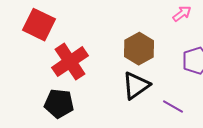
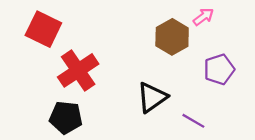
brown hexagon: (139, 49) -> (172, 37), moved

